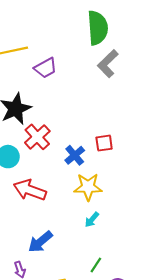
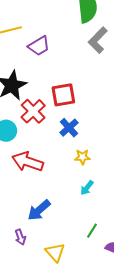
red square: (104, 143) -> (63, 95), moved, size x1.4
yellow star: (88, 187) -> (82, 157), size x0.6

